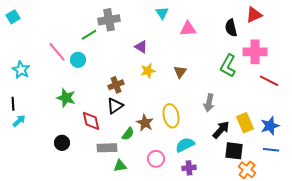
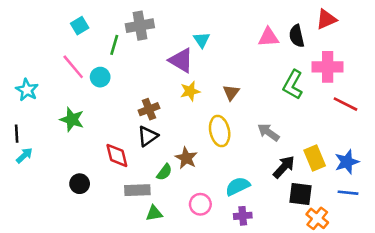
cyan triangle: (162, 13) -> (202, 40), moved
cyan square: (13, 17) -> (80, 26), moved
pink triangle: (188, 29) -> (268, 37), moved
green line: (89, 35) -> (114, 45), turned -42
purple triangle: (141, 47) -> (181, 60), size x1.5
green star: (66, 98) -> (72, 119), moved
gray arrow: (209, 103) -> (268, 132), turned 114
yellow ellipse: (171, 116) -> (220, 131), moved

